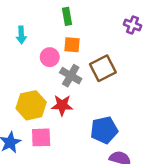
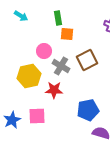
cyan arrow: (21, 35) -> (21, 16), moved, turned -56
orange square: (72, 45) -> (67, 34), moved
yellow hexagon: (31, 105) -> (29, 76), moved

